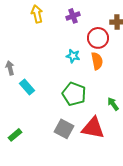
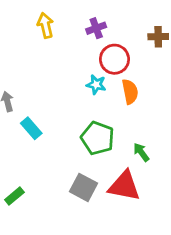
red circle: (98, 38) -> (114, 59), moved
green arrow: (113, 104) -> (141, 152), moved

